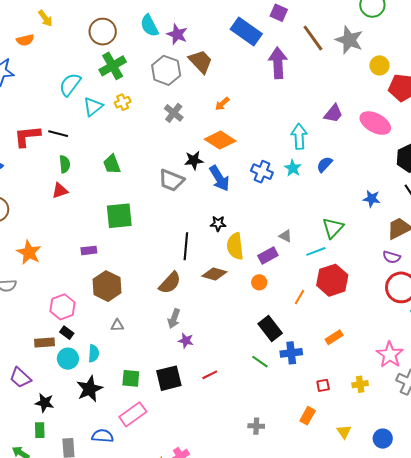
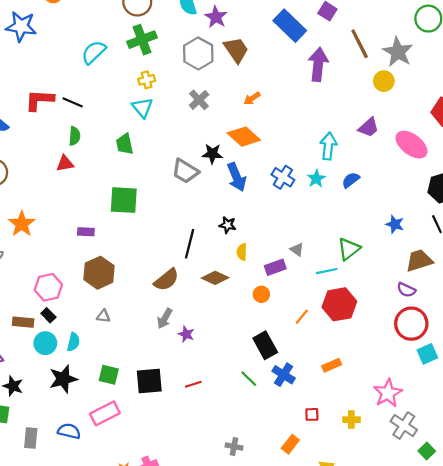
yellow circle: (379, 65) -> (384, 81), moved
cyan triangle: (93, 107) -> (142, 108), moved, turned -40
yellow semicircle: (235, 246) -> (242, 252), size x0.6
purple star: (186, 341) -> (186, 334), moved
blue cross: (291, 353) -> (284, 375), turned 30

